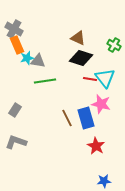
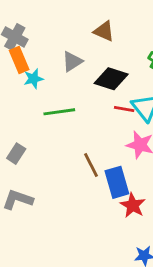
brown triangle: (78, 38) -> (104, 31), moved
gray triangle: (38, 61) -> (72, 61), moved, turned -42
blue rectangle: (86, 118) -> (117, 182), moved

